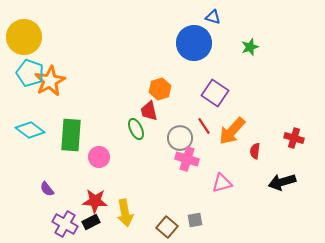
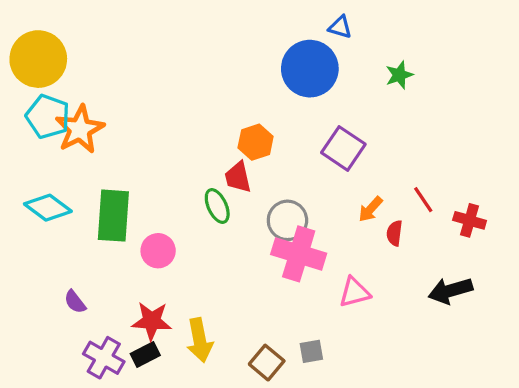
red line: (204, 126) -> (423, 200), moved
orange arrow: (232, 131) -> (371, 209), size x0.6
red semicircle: (255, 151) -> (394, 233), moved
pink cross: (187, 159) -> (299, 254), size x1.4

